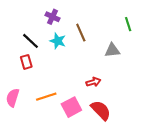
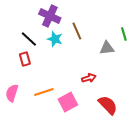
purple cross: (53, 17) -> (50, 16), size x1.5
green line: (128, 24) -> (124, 34), moved
red semicircle: (101, 110) -> (108, 105), moved

